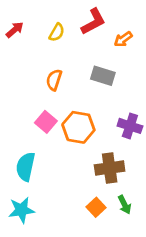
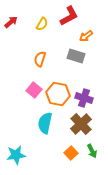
orange arrow: (123, 39) -> (86, 36), moved
purple cross: (130, 126) -> (84, 98), moved
cyan semicircle: (26, 167) -> (45, 123), moved
brown cross: (110, 168) -> (81, 124), turned -35

